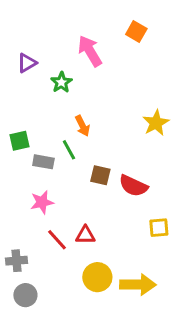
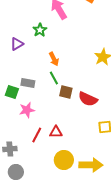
purple triangle: (27, 63) -> (17, 44), moved
green square: (19, 141) -> (12, 92), moved, turned 32
green line: (69, 150) -> (54, 78), moved
red line: (57, 240) -> (37, 135), turned 70

